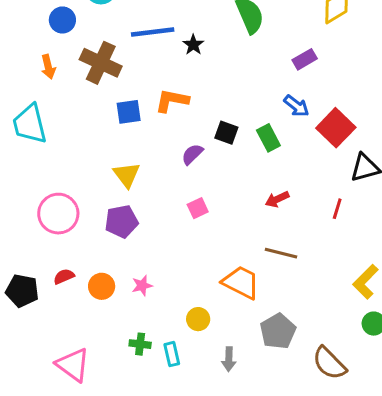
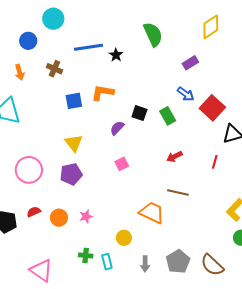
brown cross: (101, 63) -> (54, 69), size x0.6
gray pentagon: (278, 331) -> (178, 261), moved

